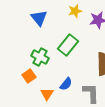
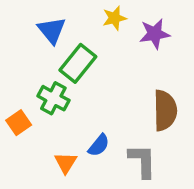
green rectangle: (68, 45) -> (78, 63), moved
orange square: (29, 76) -> (19, 123), moved

